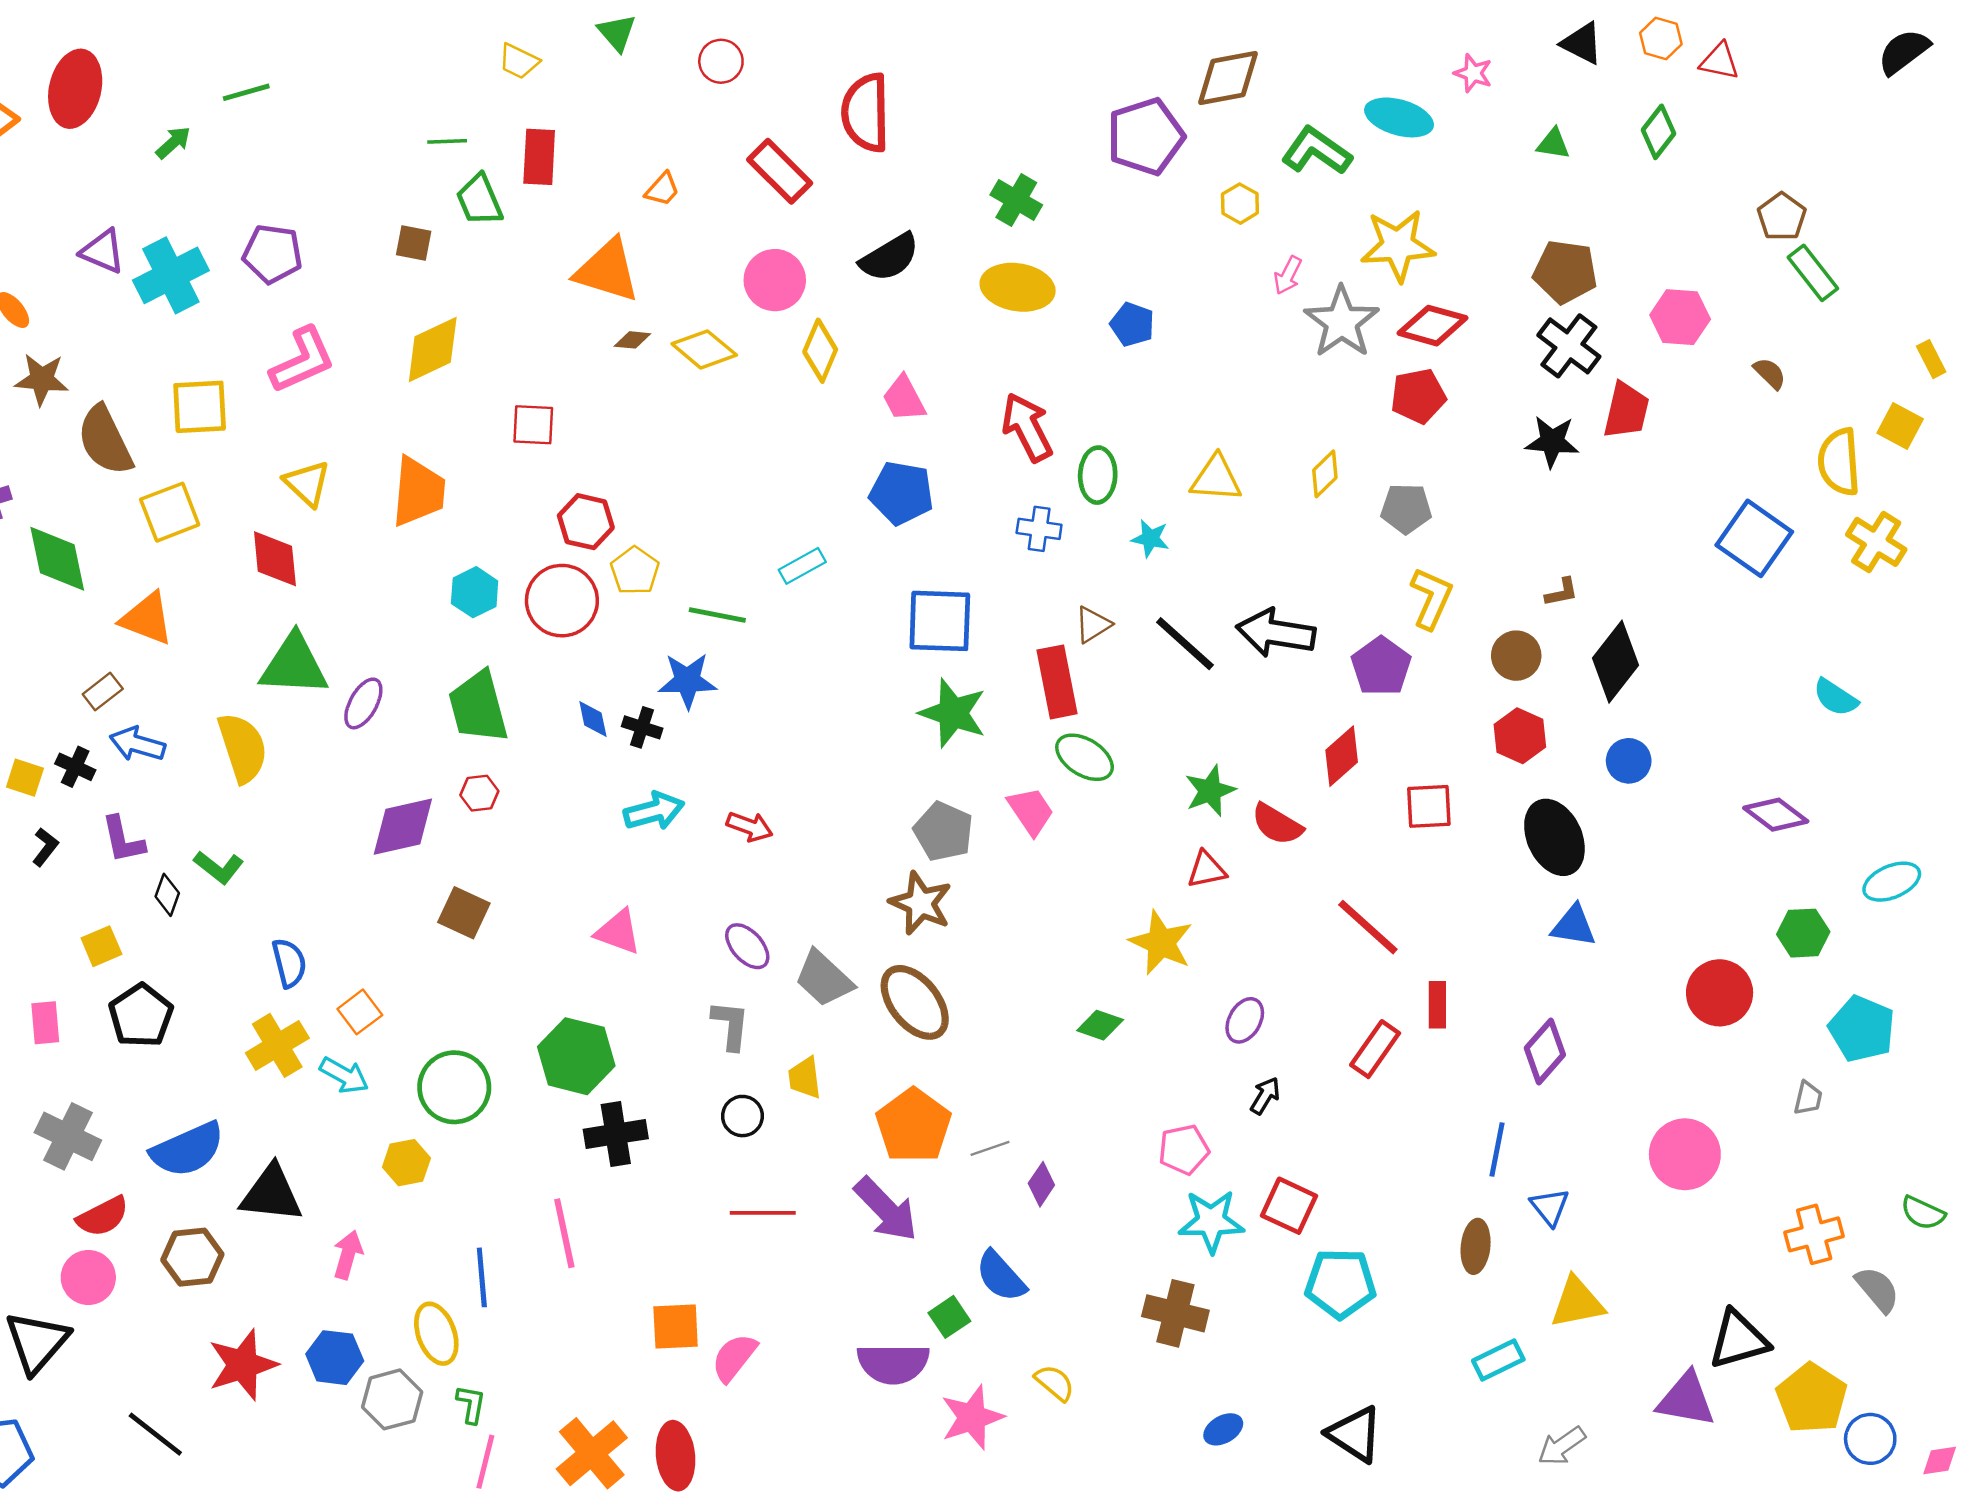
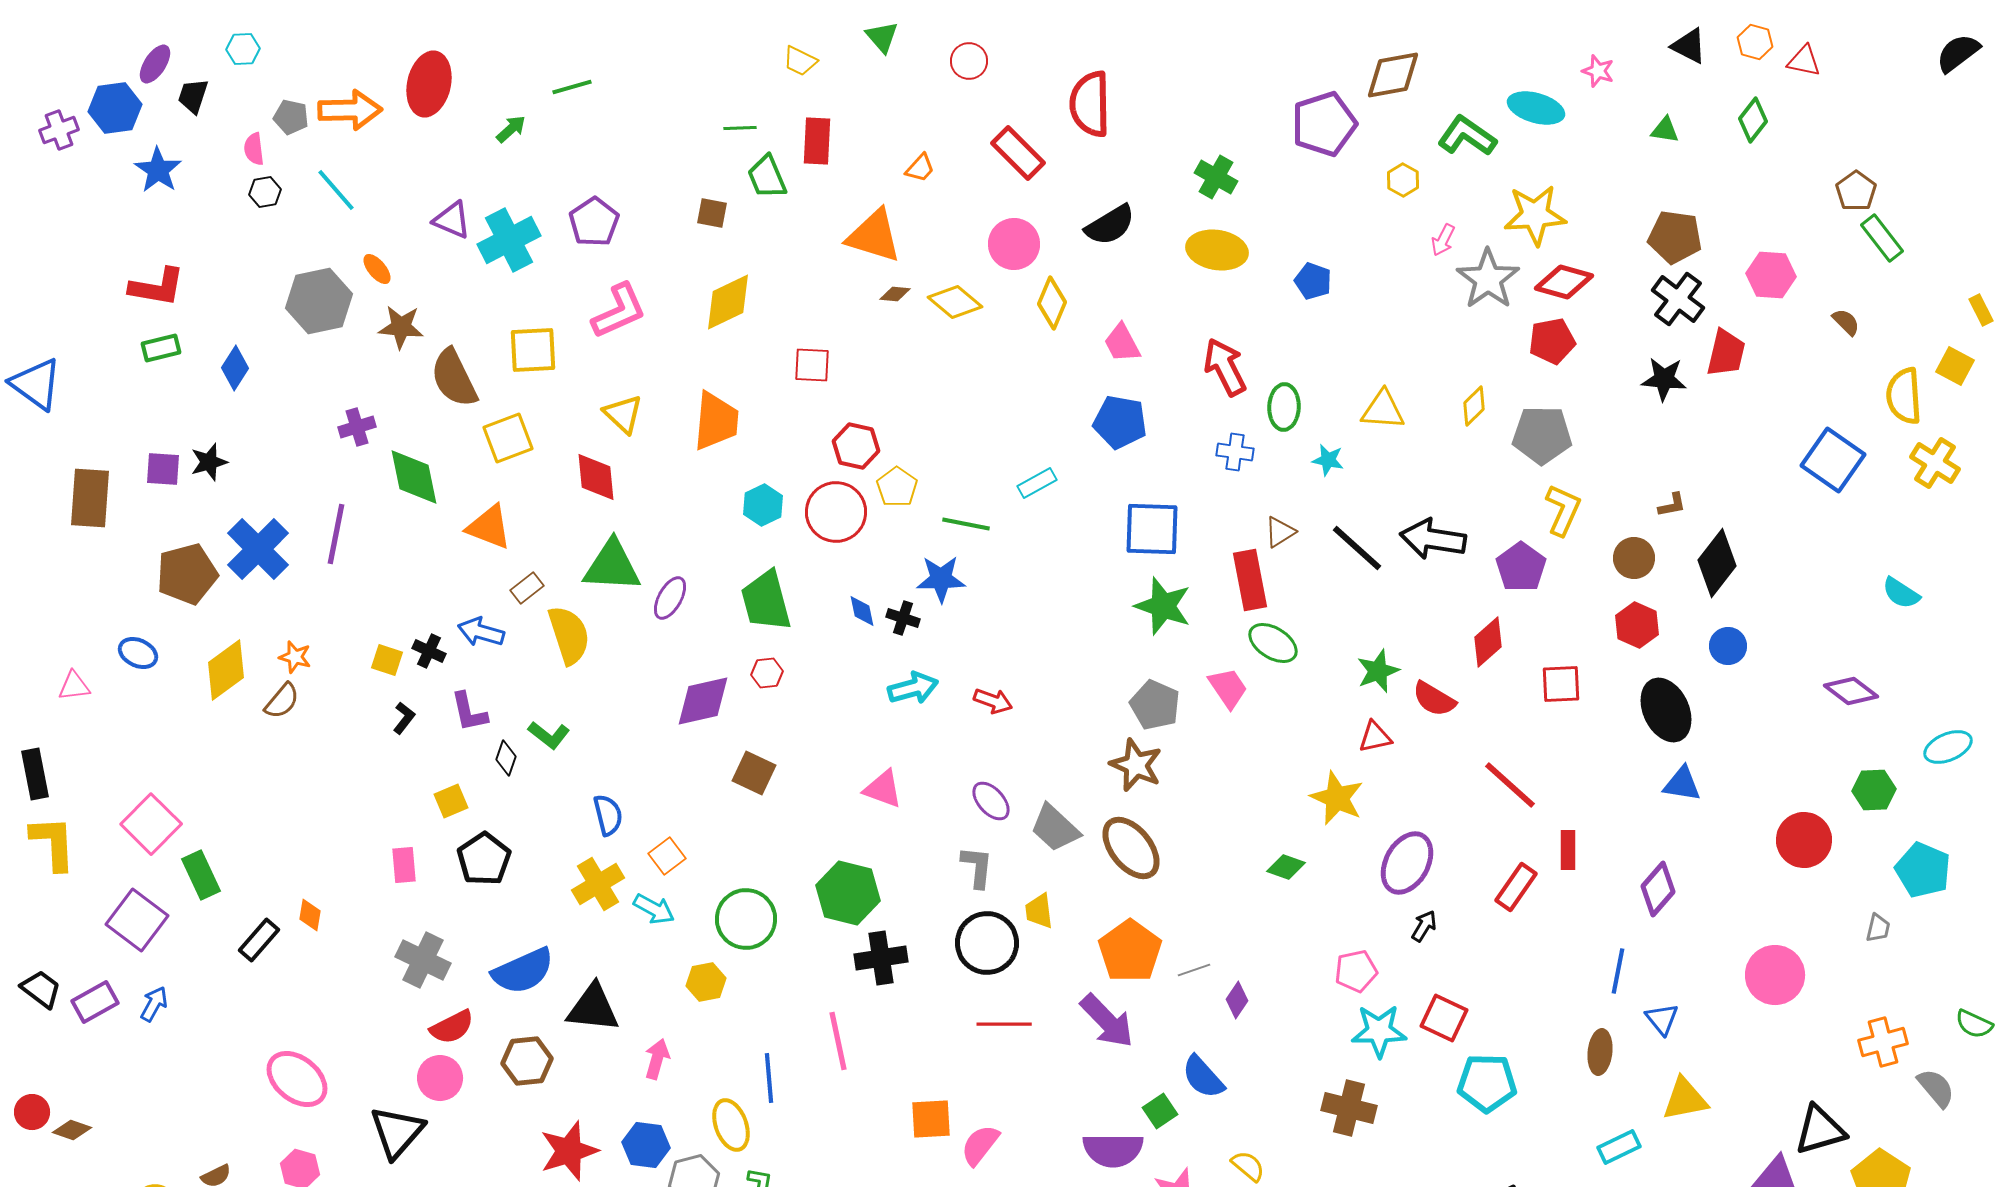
purple pentagon: (272, 254) -> (594, 222), turned 30
gray pentagon: (1406, 509) -> (1542, 435), size x1.4
brown rectangle: (103, 691) -> (527, 588), moved
purple ellipse: (1245, 1020) -> (1407, 863), size x1.6
black circle: (742, 1116) -> (987, 943), size x1.8

